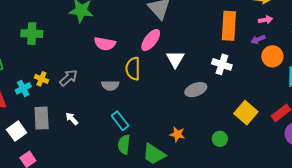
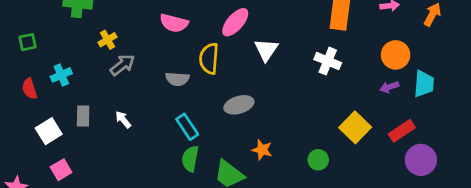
purple arrow: (258, 39) -> (389, 87), moved
yellow cross: (41, 79) -> (107, 40), moved, turned 32
gray ellipse: (196, 90) -> (239, 105), moved
gray rectangle: (42, 118) -> (83, 116), size x0.7

